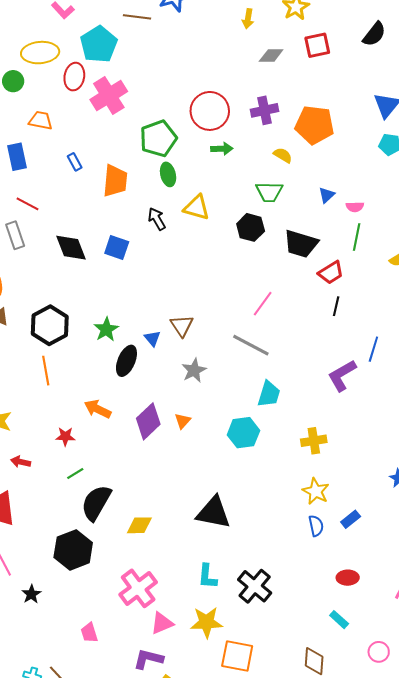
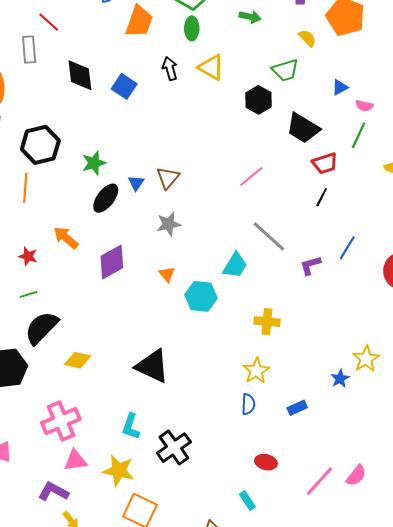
green trapezoid: (269, 192) -> (285, 70), turned -32
gray line: (251, 345) -> (269, 236), moved
purple L-shape: (342, 375) -> (310, 265), size x0.7
orange triangle: (183, 421) -> (167, 274), moved, turned -36
blue rectangle: (351, 519) -> (297, 408), moved

